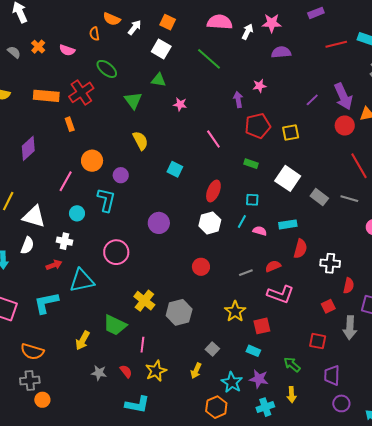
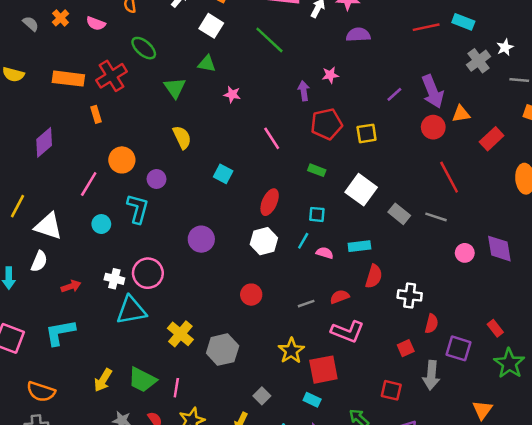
white cross: (64, 241) -> (114, 279), moved
cyan triangle: (82, 280) -> (131, 310), moved
green trapezoid: (115, 325) -> (142, 380), moved
red square: (262, 326) -> (323, 370), size x1.4

